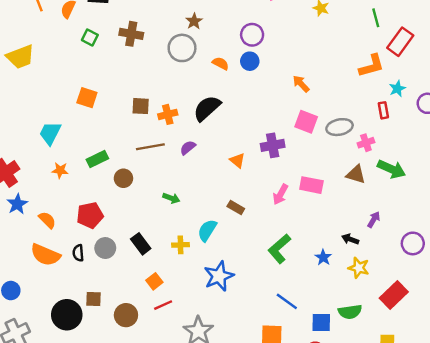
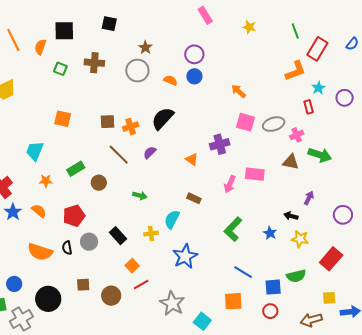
brown line: (150, 147) -> (119, 155), turned 60
orange semicircle: (47, 220) -> (39, 211), moved
black circle: (67, 315) -> (48, 299), moved

